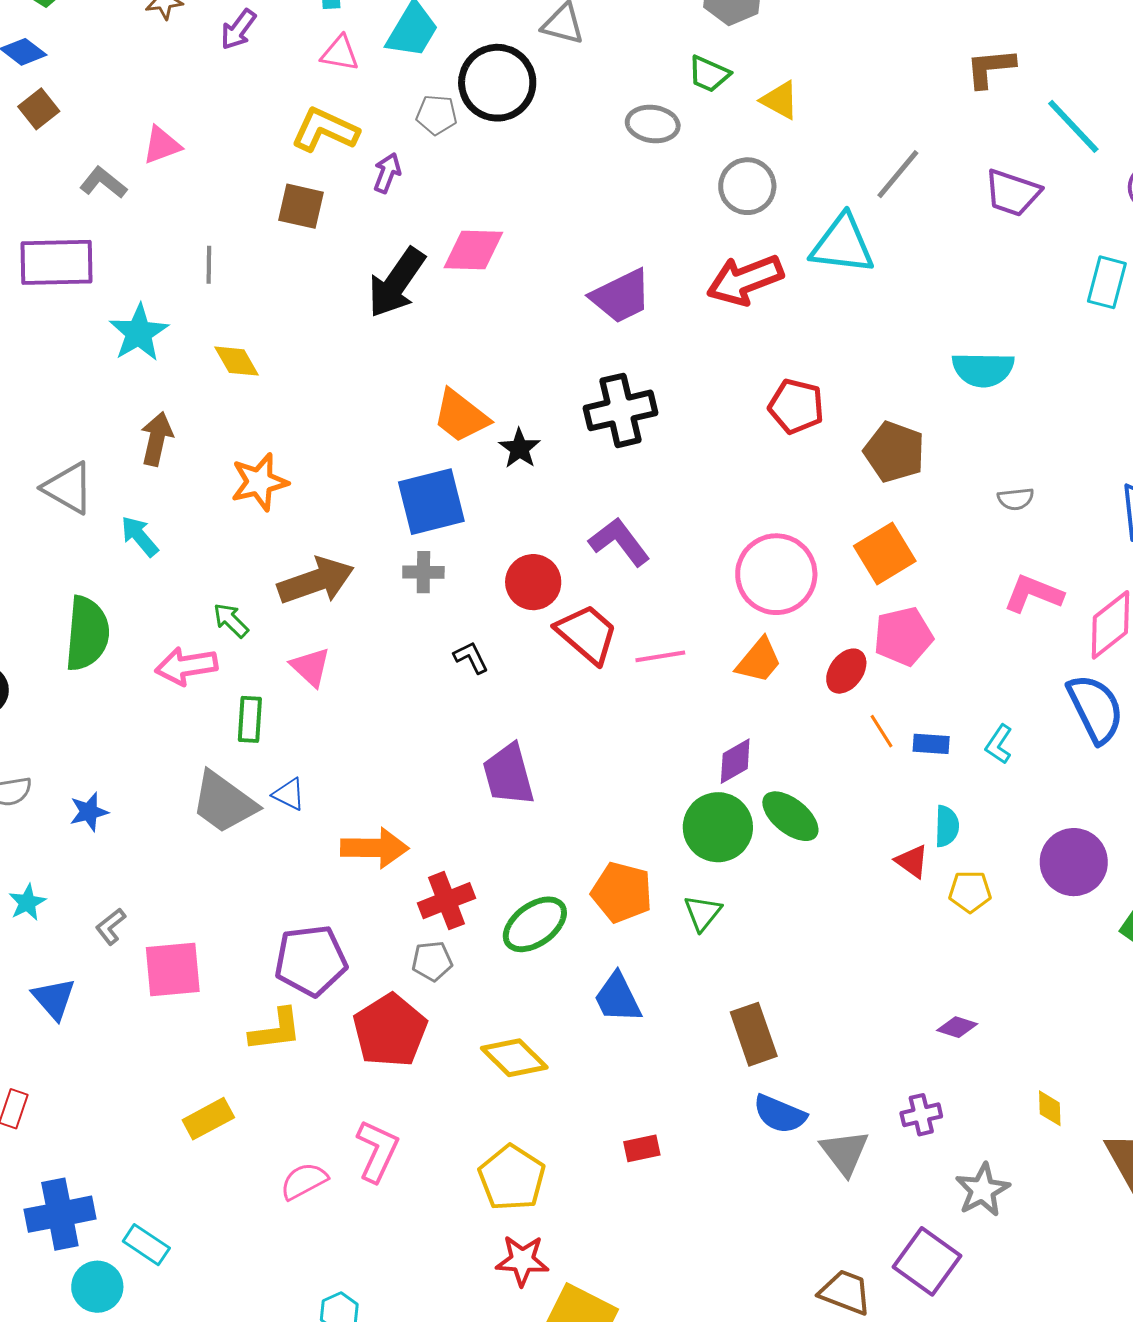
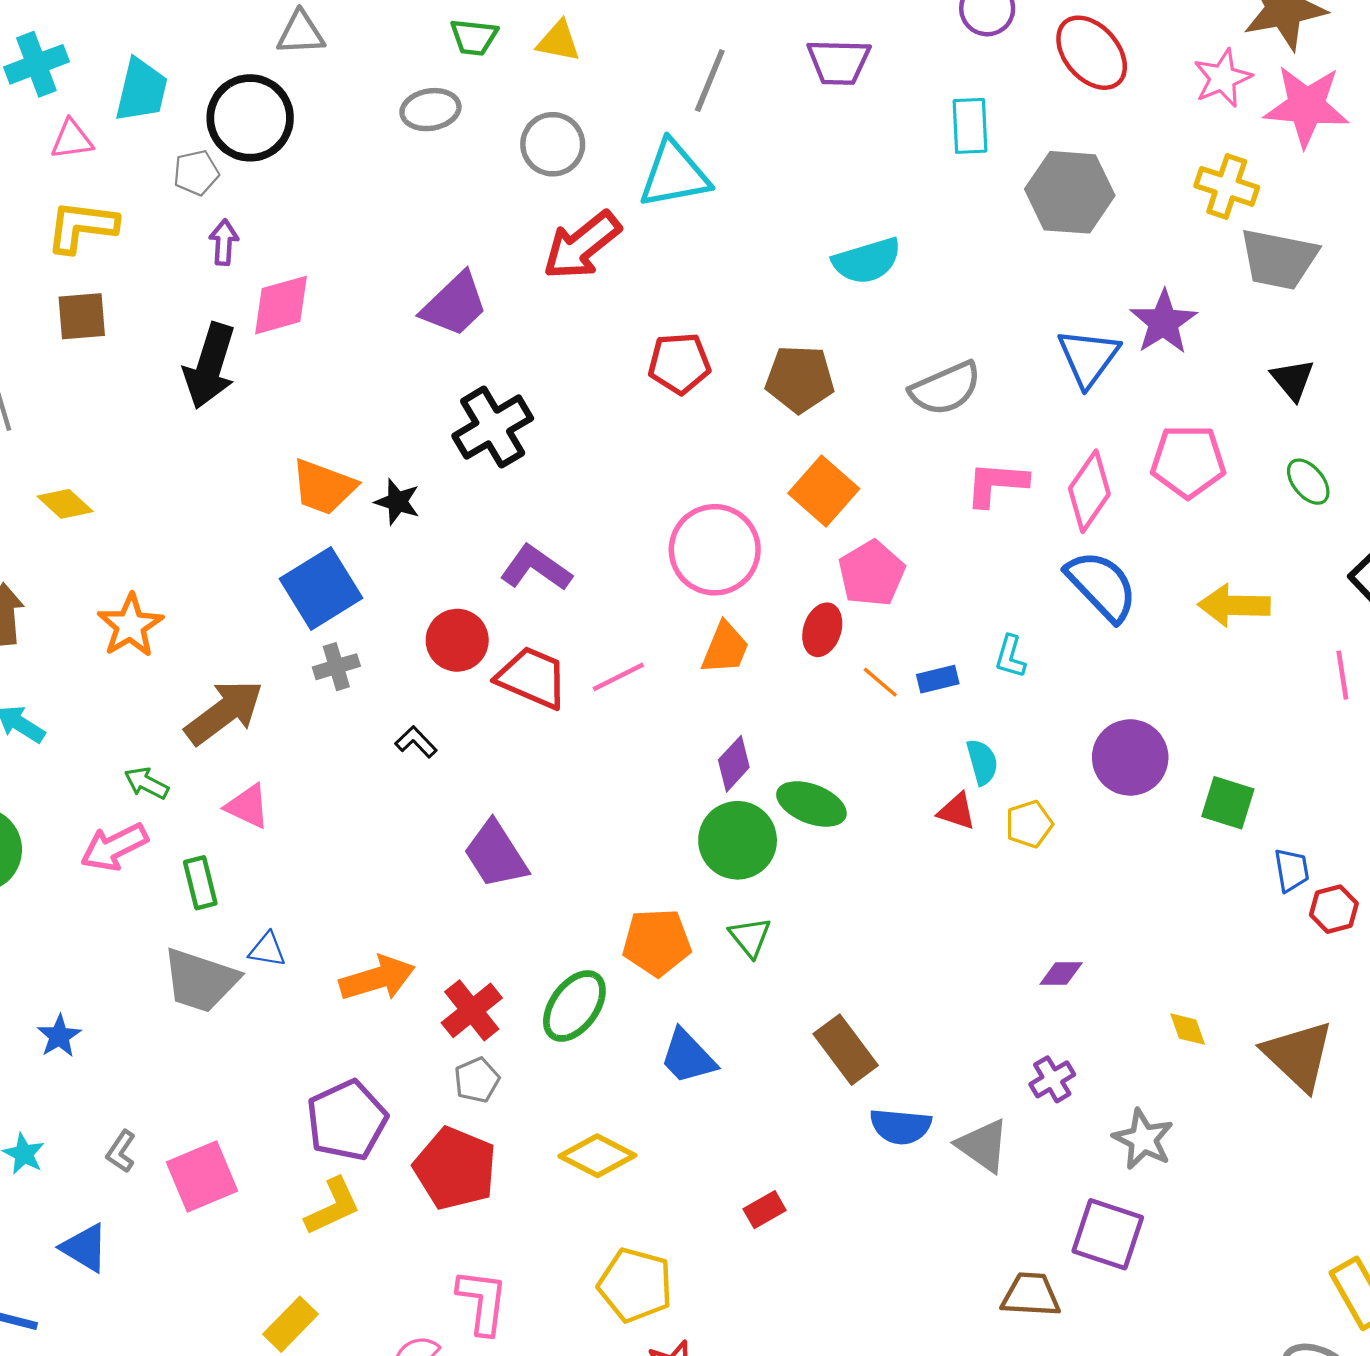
purple arrow: (387, 173) -> (224, 242), moved
gray semicircle: (1016, 499) -> (945, 388), size x1.8

